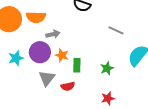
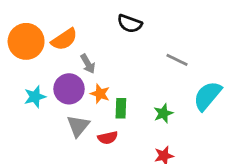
orange semicircle: (36, 17) -> (64, 39), turned -36
gray arrow: (53, 34) -> (88, 64), turned 72

